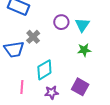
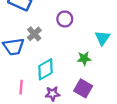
cyan triangle: (82, 25) -> (102, 38), moved
green star: (84, 50) -> (84, 58), moved

